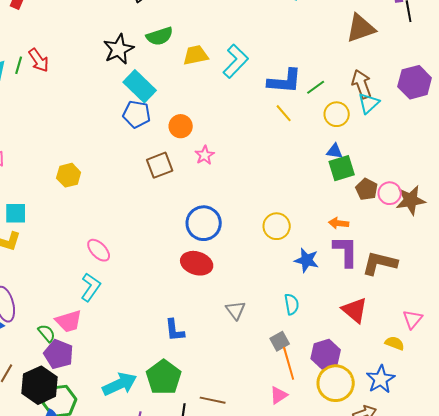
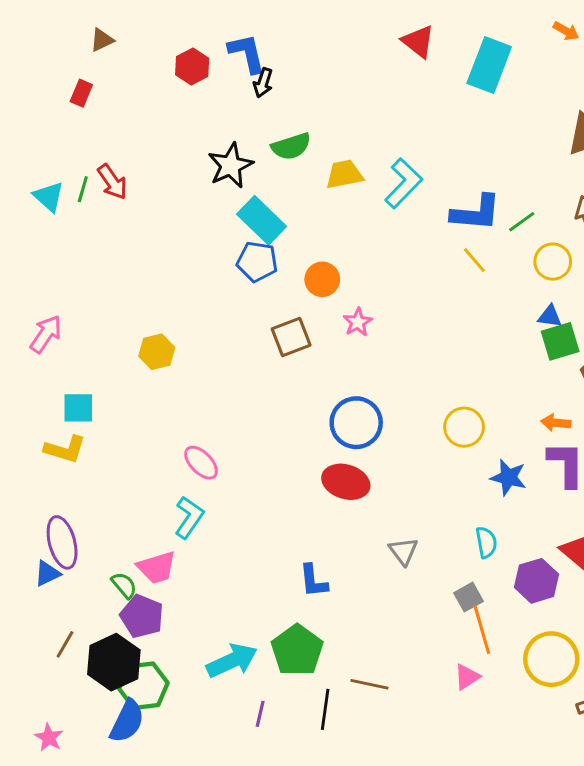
purple hexagon: (326, 354) -> (536, 581), moved

